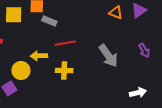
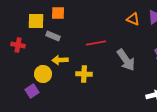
gray rectangle: (49, 21) -> (53, 36), moved
red line: (65, 43) -> (96, 43), moved

